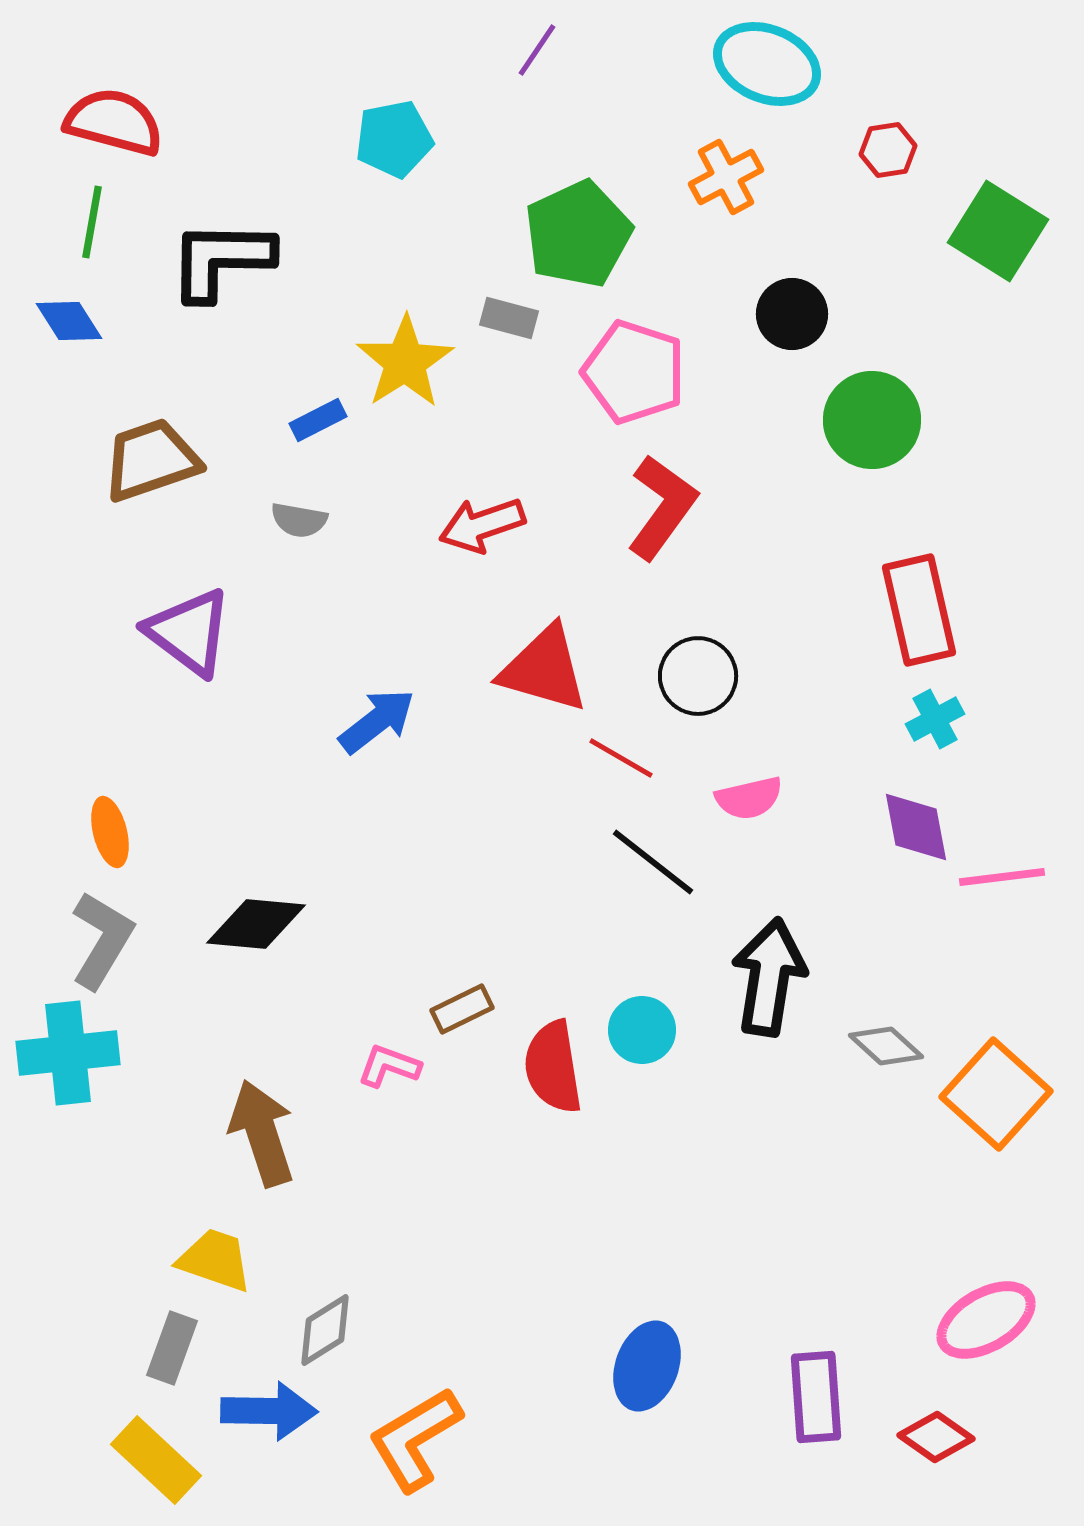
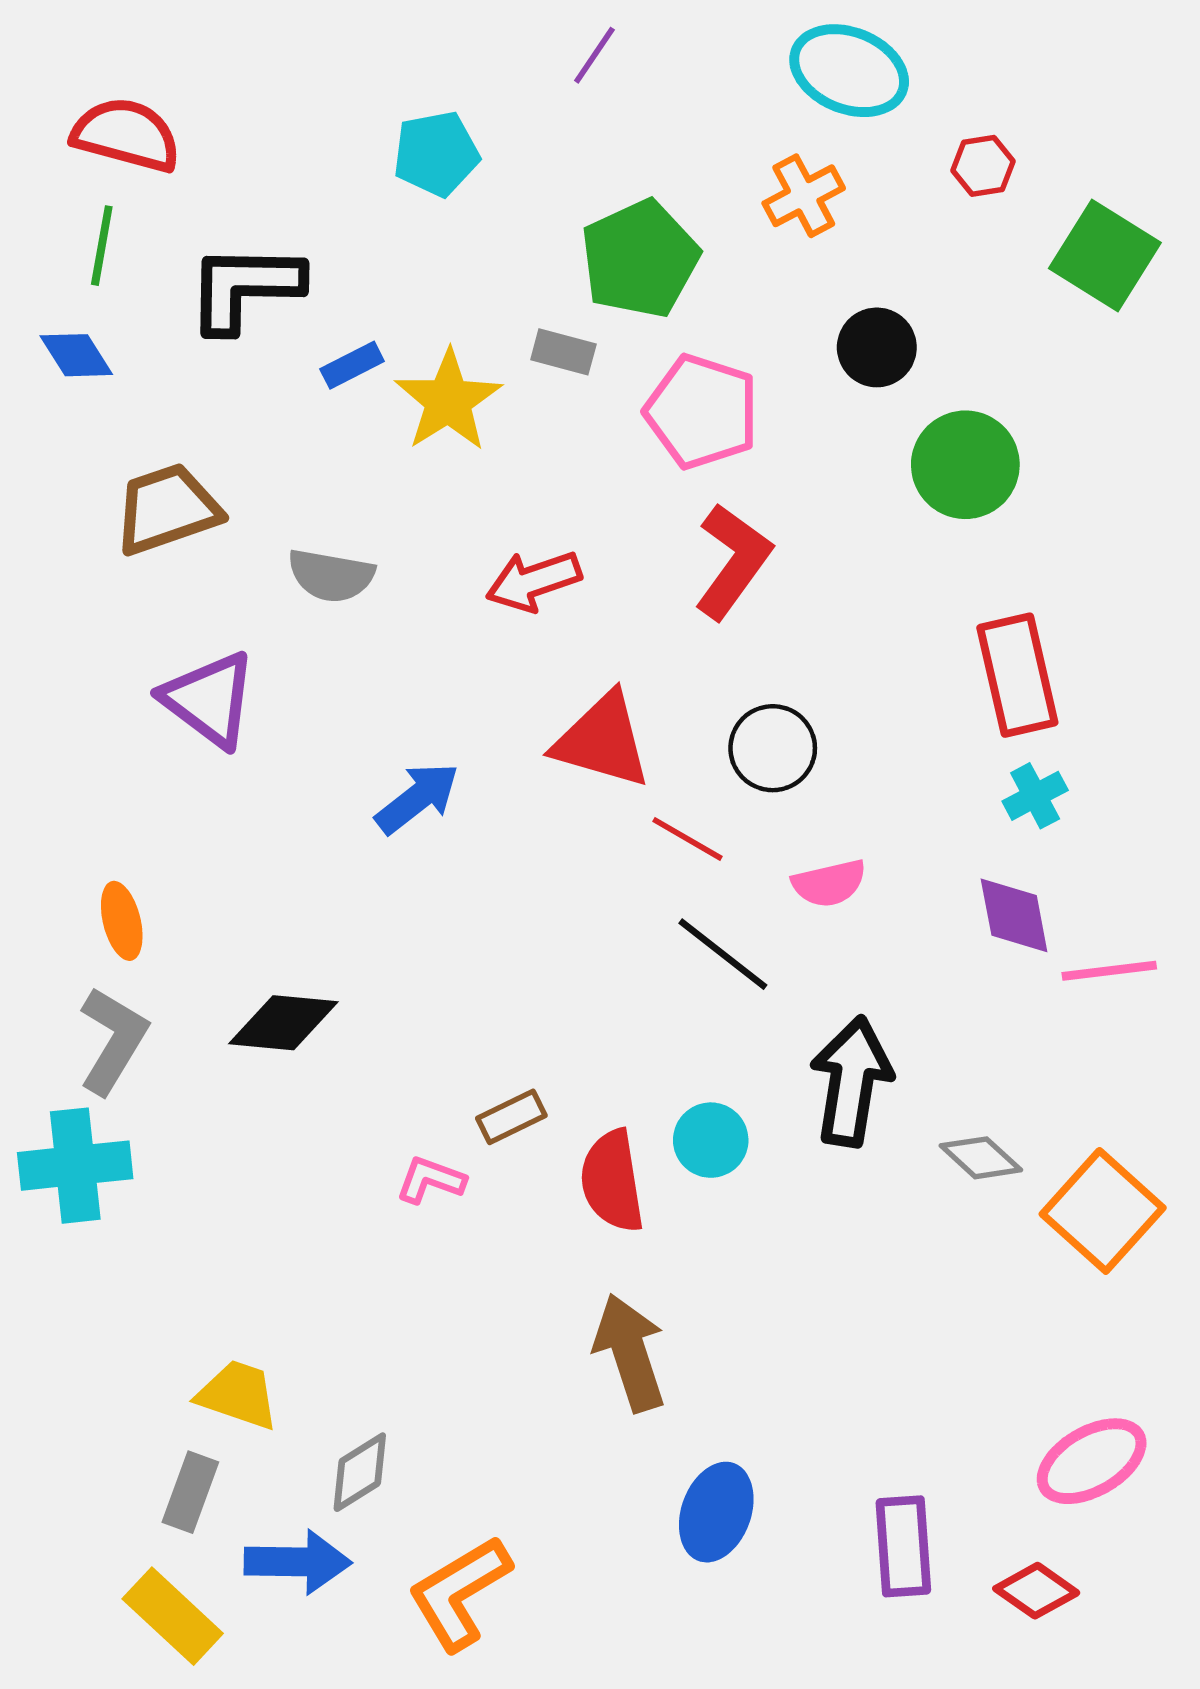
blue rectangle: (318, 420) -> (352, 365), moved
gray semicircle: (299, 520) -> (331, 575), size x1.4
brown arrow: (262, 1133) -> (630, 1353), moved

